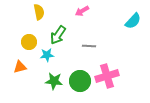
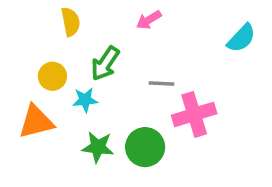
orange triangle: (20, 67) -> (36, 122), size x1.5
pink cross: (107, 76) -> (194, 114), moved

